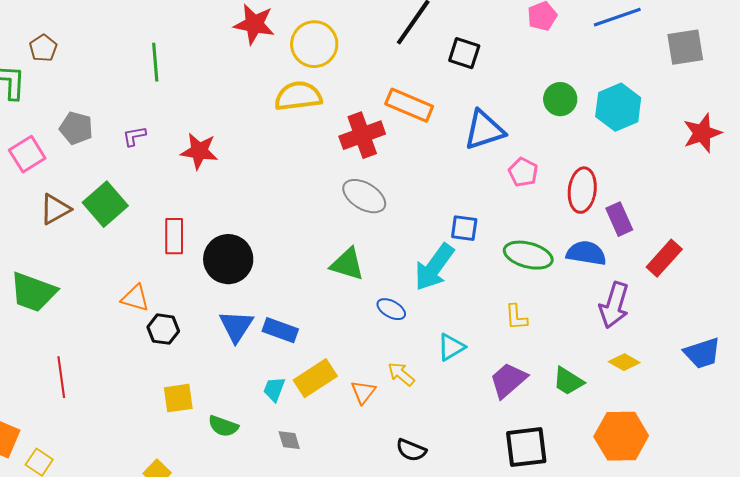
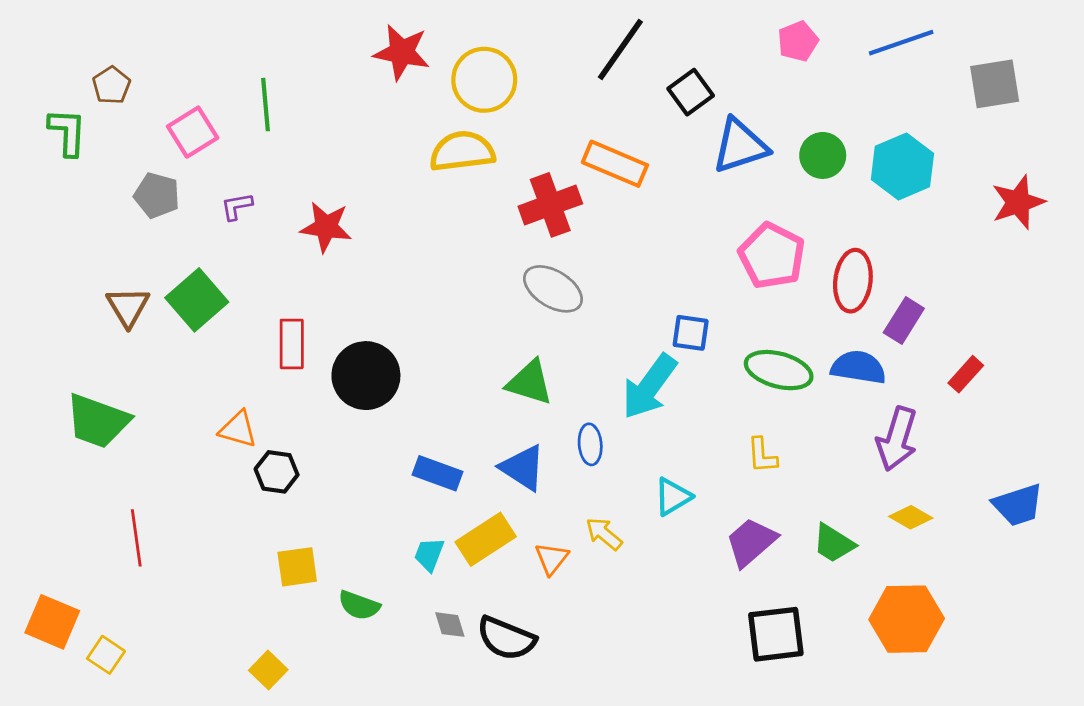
black square: (464, 53) -> (691, 92), turned 36
blue triangle: (484, 130) -> (740, 146), moved
pink square: (27, 154) -> (193, 132), moved
pink pentagon: (523, 172) -> (772, 256), size x1.6
brown triangle: (55, 209) -> (128, 307), turned -32
purple rectangle: (619, 219) -> (904, 321), turned 56
red rectangle: (664, 258) -> (966, 374), size x0.7
blue ellipse: (391, 309) -> (590, 444), turned 56
blue triangle: (236, 326) -> (523, 468), moved, turned -30
black semicircle: (411, 450) -> (506, 638), moved, size x1.4

